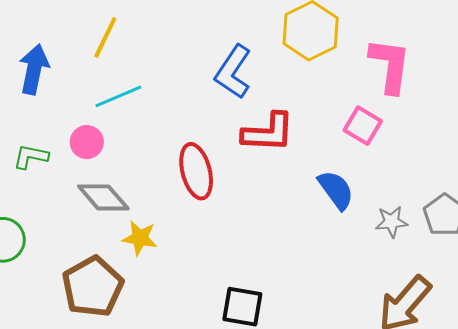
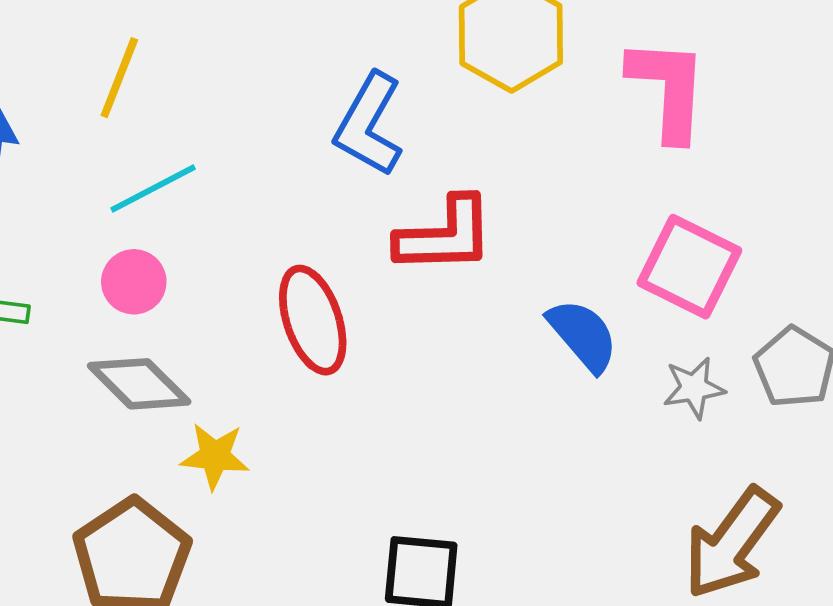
pink square: (363, 126) -> (689, 267), moved, size x1.4
pink circle: (87, 142) -> (134, 282), moved

